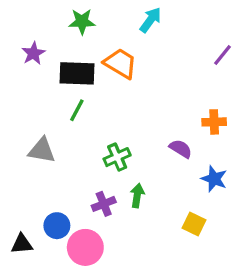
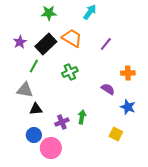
purple star: (33, 53) -> (20, 42), moved
purple line: (222, 55) -> (106, 44), moved
black rectangle: (77, 73) -> (46, 44), turned -45
green line: (77, 110) -> (34, 66), moved
green cross: (117, 157) -> (70, 72), moved
black triangle: (22, 244) -> (36, 109), moved

